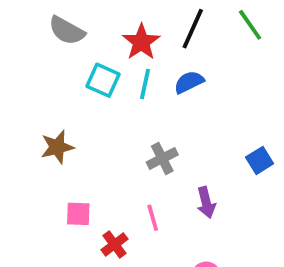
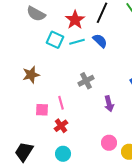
blue semicircle: (189, 82) -> (100, 41), turned 70
cyan line: (145, 84) -> (77, 42), turned 63
pink line: (153, 218) -> (61, 103), moved

